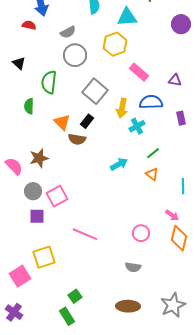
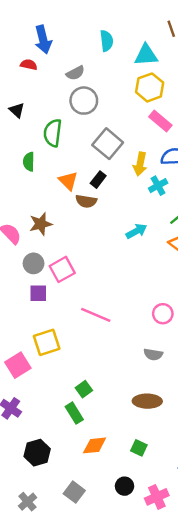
yellow hexagon: (115, 44) -> (150, 87), moved

